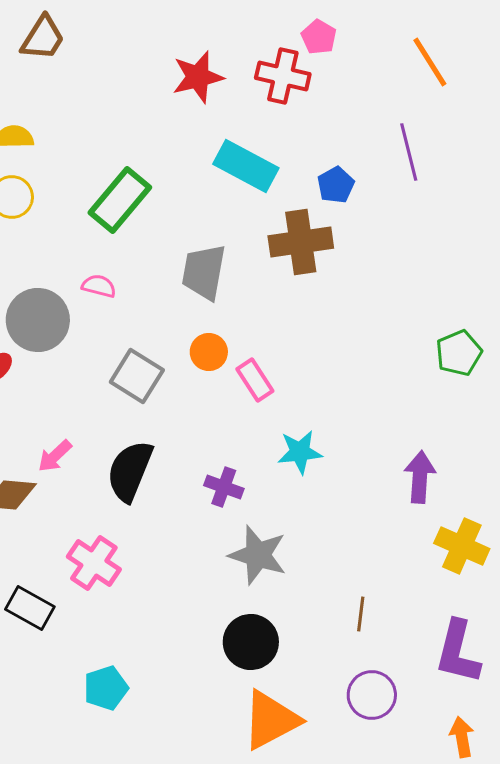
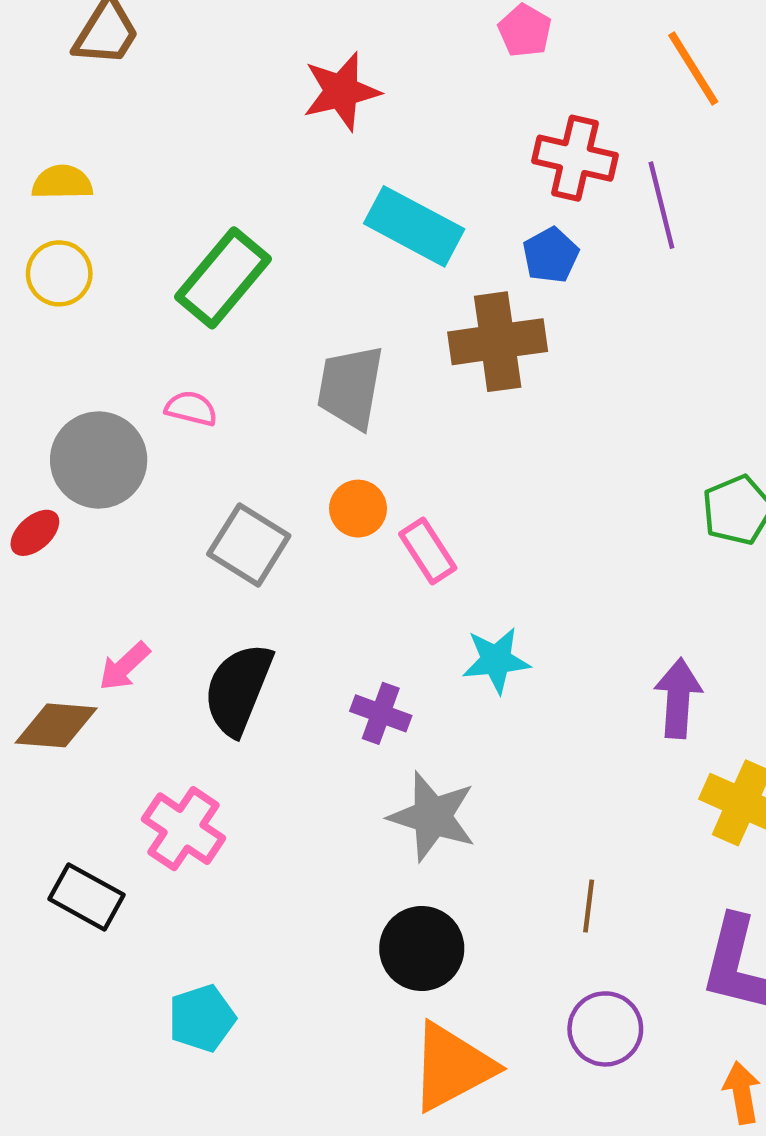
red cross: (283, 76) -> (575, 158), moved

